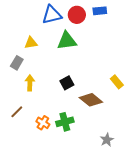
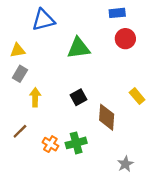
blue triangle: (52, 15) -> (43, 20), moved
red circle: (77, 15) -> (125, 39), moved
yellow triangle: (31, 43) -> (18, 50), moved
brown diamond: (91, 100) -> (107, 117), turned 55

